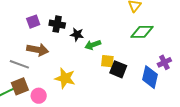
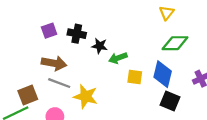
gray line: (19, 64) -> (59, 83), moved
black square: (118, 69) -> (170, 101), moved
blue diamond: (150, 77) -> (163, 74), moved
brown square: (20, 86) -> (28, 95), moved

